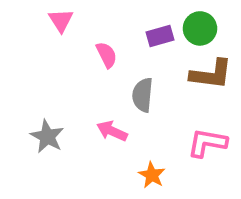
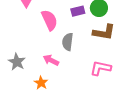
pink semicircle: (107, 55) -> (49, 20), size x1.5
orange star: (152, 175) -> (41, 83), moved

